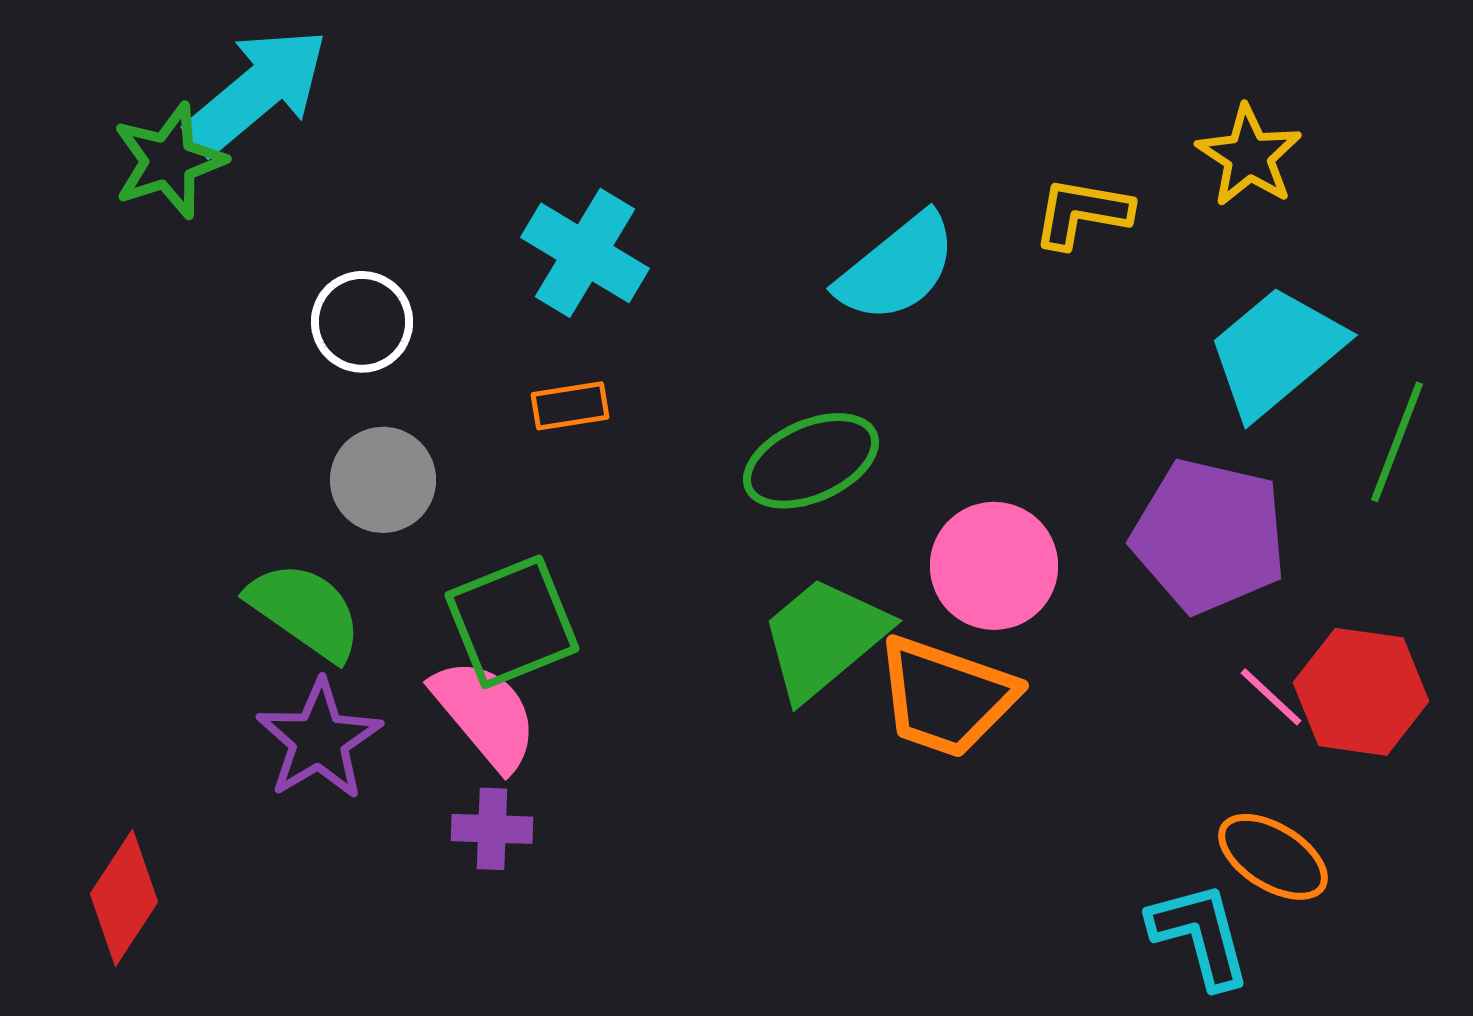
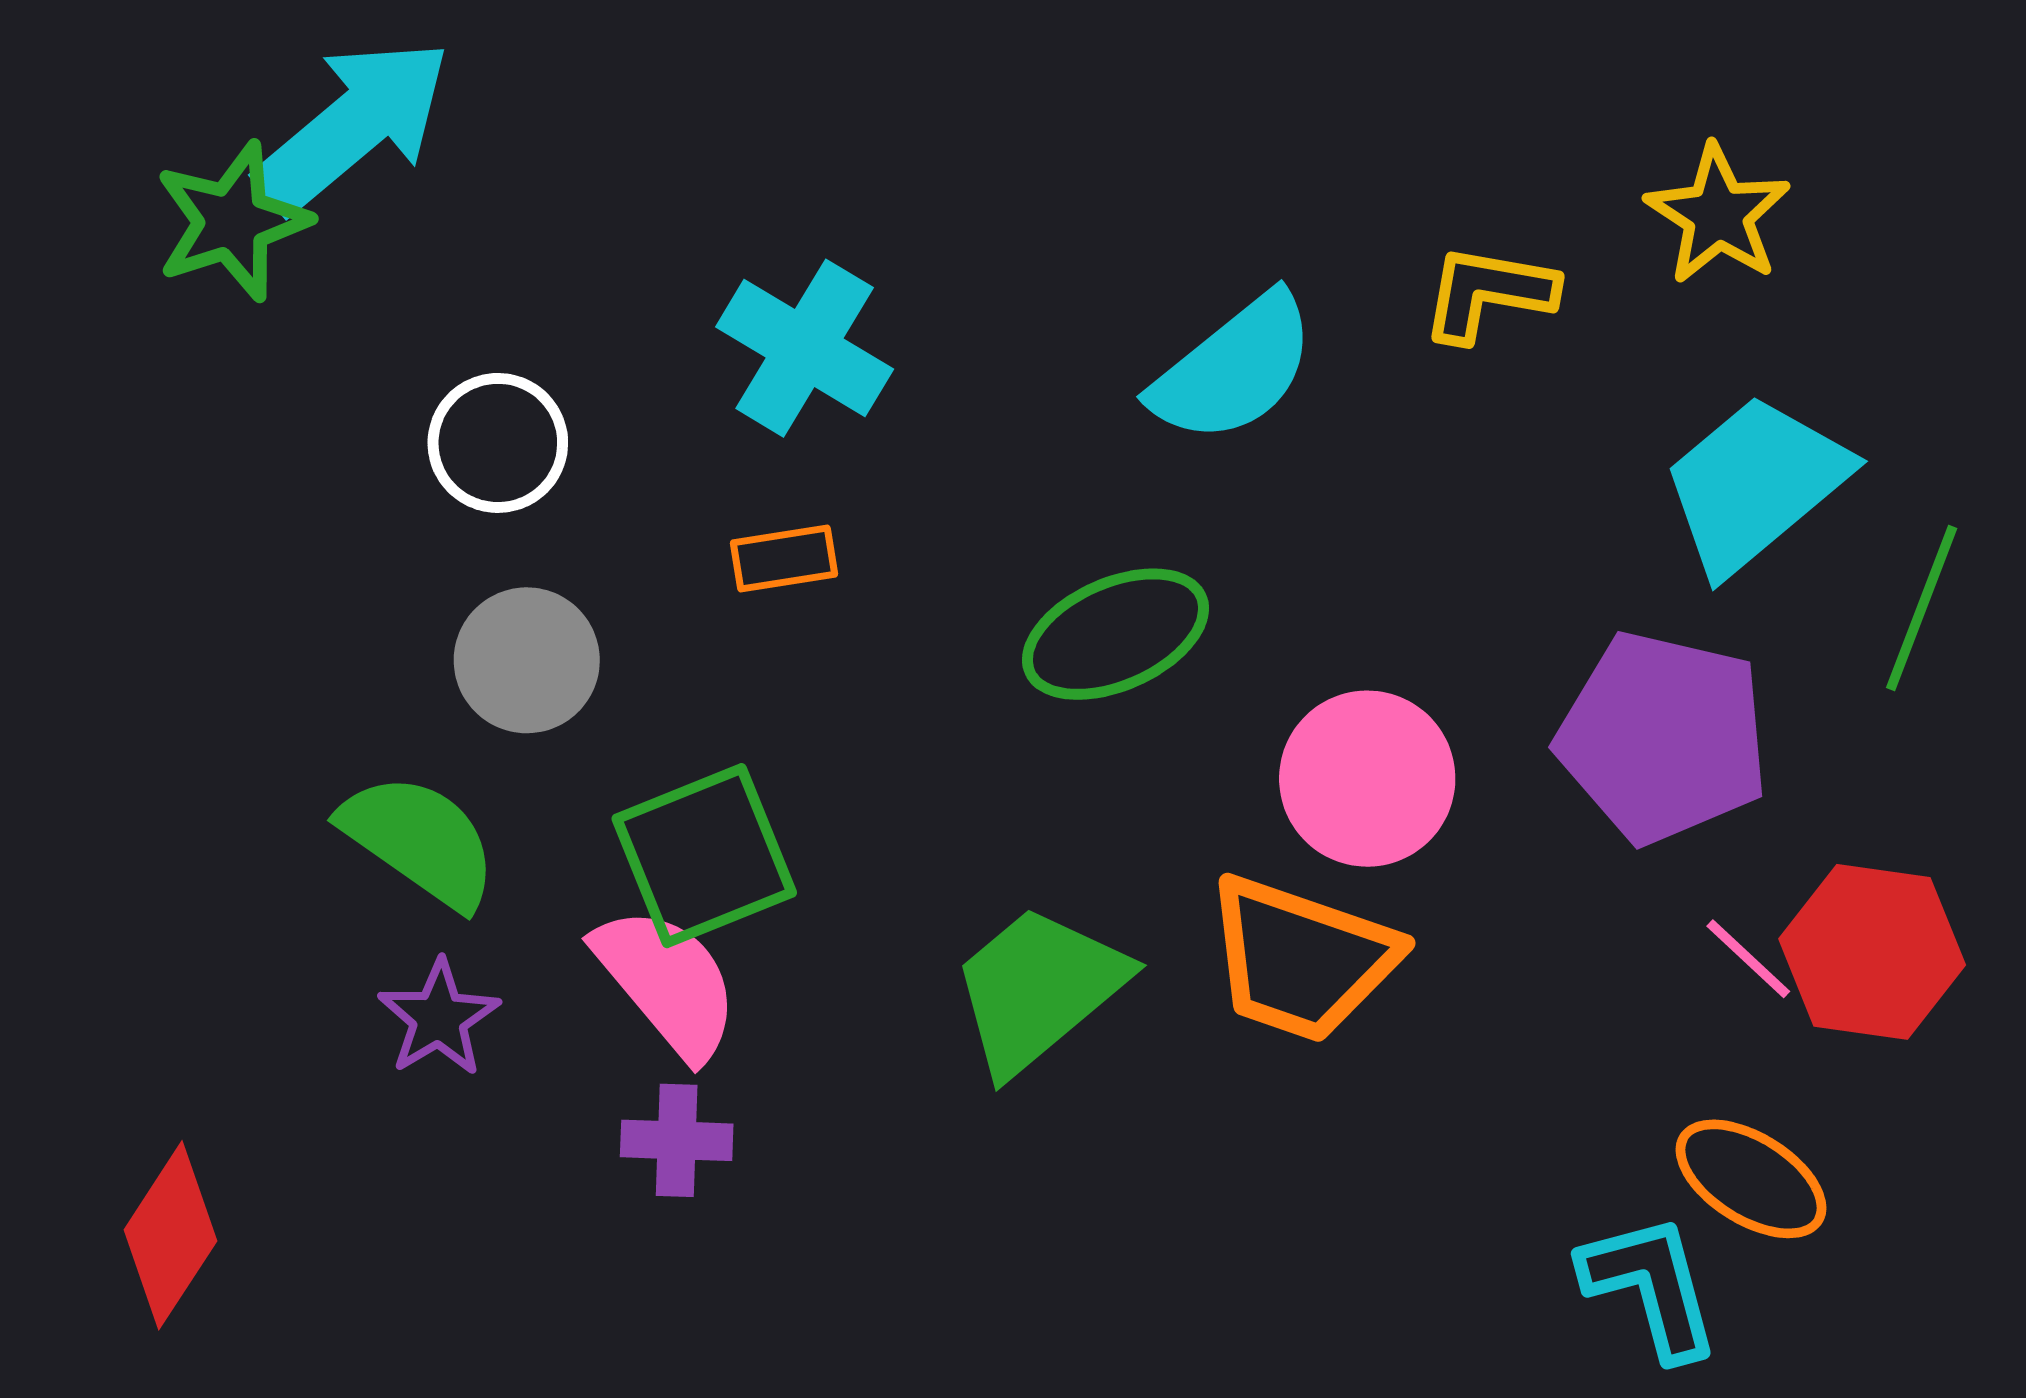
green trapezoid: (824, 638) -> (1038, 989), moved
purple star: (319, 740) -> (439, 1018), size x0.7

